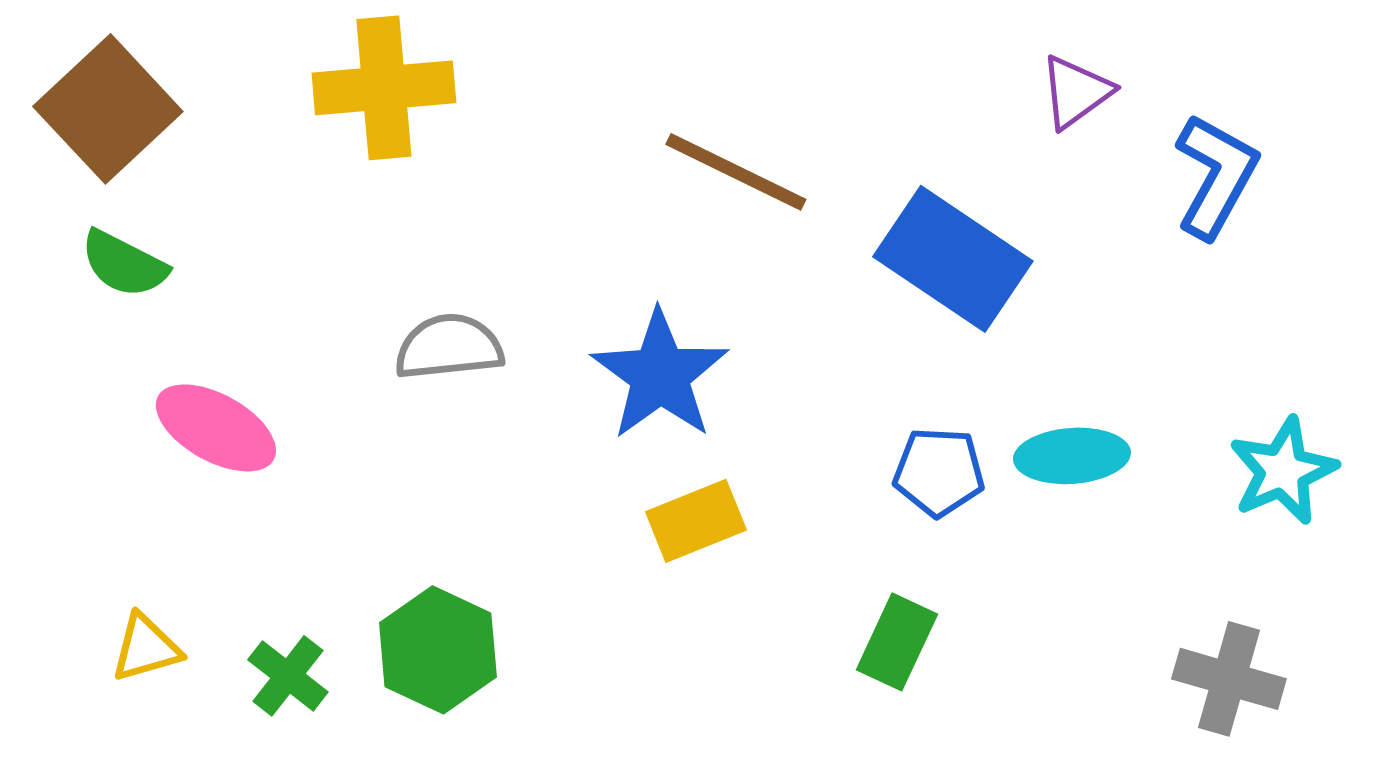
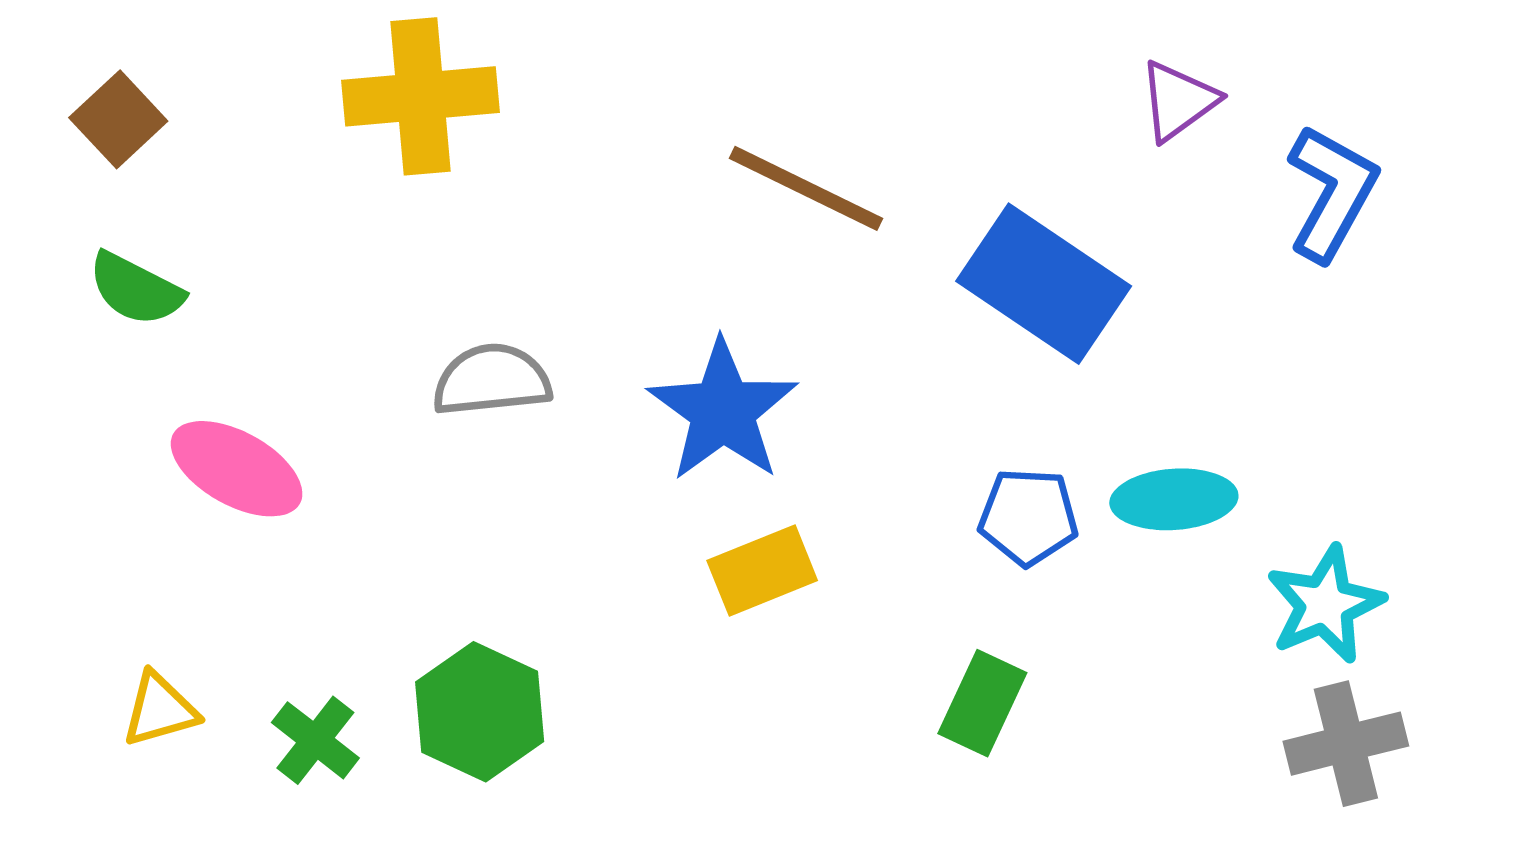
brown square: (108, 109) -> (118, 119), size x0.6
cyan star: (1283, 471) -> (1325, 604), moved
gray cross: (1229, 679) -> (1346, 744), turned -30

